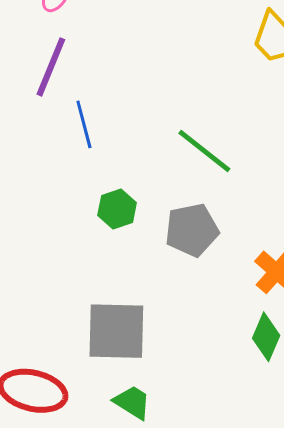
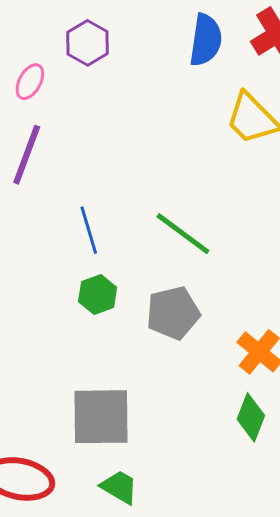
blue line: (84, 124) -> (89, 230), moved

